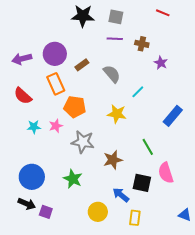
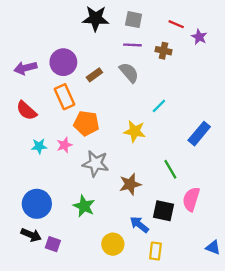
red line: (163, 13) -> (176, 24), moved
purple star: (161, 63) -> (199, 37), moved
gray semicircle: (112, 74) -> (129, 73), moved
pink semicircle: (166, 173) -> (191, 199), turned 35

